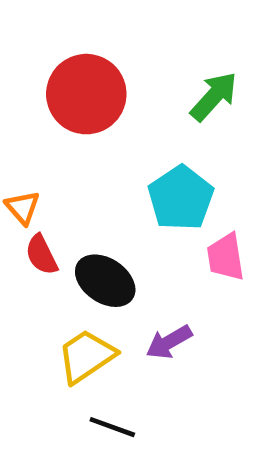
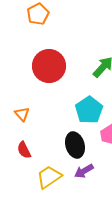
red semicircle: (41, 255) -> (24, 150), moved
black ellipse: (105, 281) -> (75, 145), moved, turned 40

